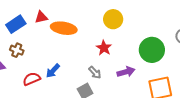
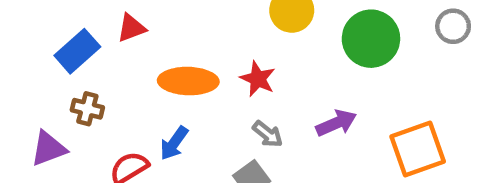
orange ellipse: (64, 28) -> (188, 81), moved
red star: (104, 48) -> (258, 79), moved
green circle: (152, 50) -> (371, 39), moved

